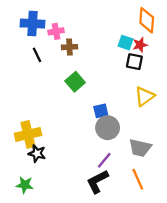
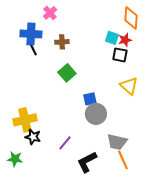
blue cross: (32, 24) -> (31, 34), moved
pink cross: (56, 31) -> (50, 13), moved, turned -32
yellow triangle: (145, 96) -> (129, 86), turned -42
gray trapezoid: (140, 148) -> (117, 142), moved
purple line: (104, 160) -> (65, 143), moved
green star: (25, 185) -> (15, 159), moved

